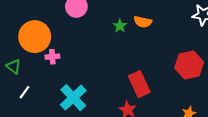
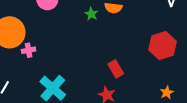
red rectangle: (139, 84) -> (116, 69), size x0.7

